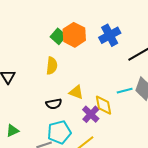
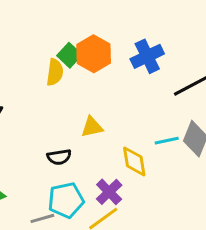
yellow semicircle: (52, 66) -> (55, 72), moved
yellow triangle: (76, 92) -> (92, 127), moved, turned -35
purple cross: (91, 114) -> (109, 192), moved

